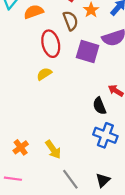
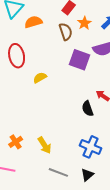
red ellipse: (51, 44) -> (17, 56), moved
blue cross: (105, 135) -> (91, 147), moved
gray line: (70, 179) -> (58, 172), turned -36

